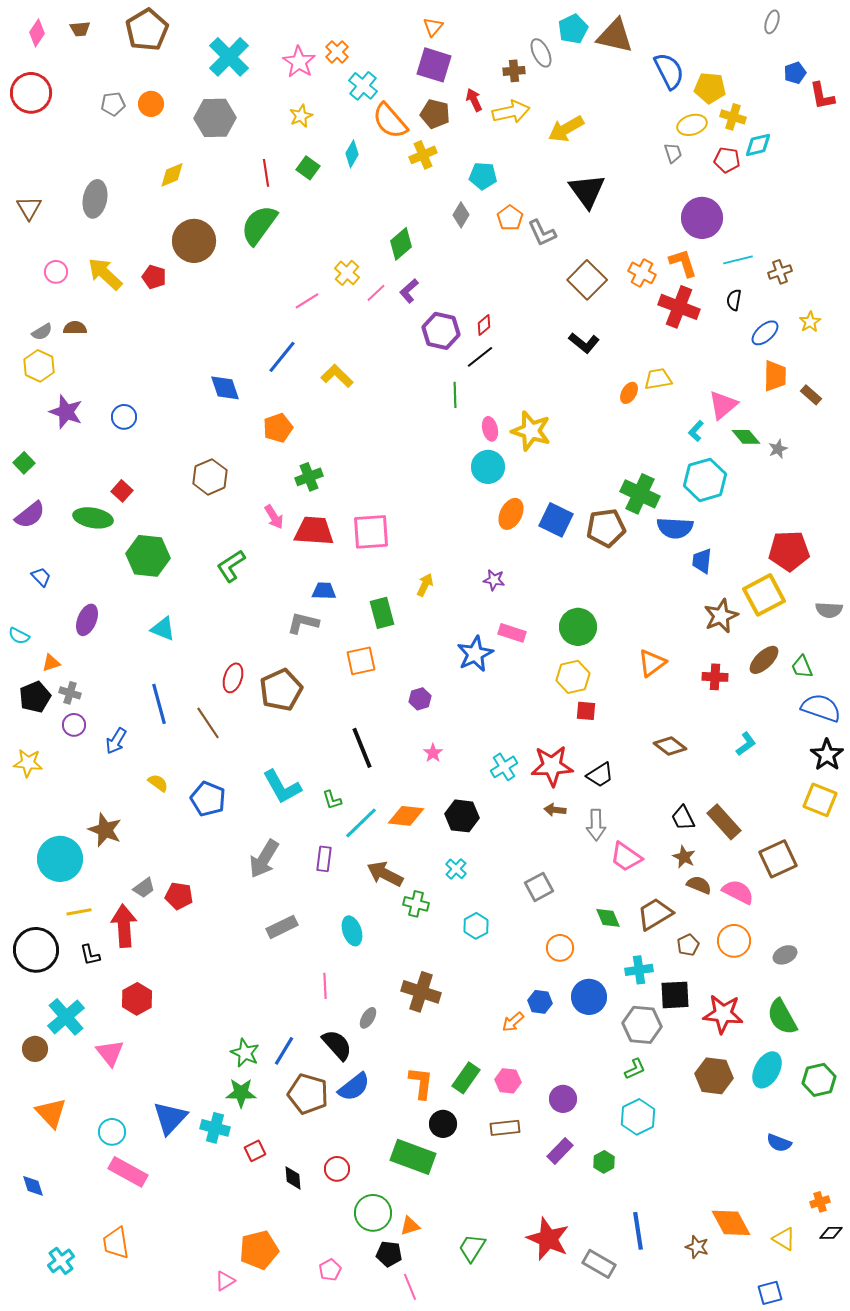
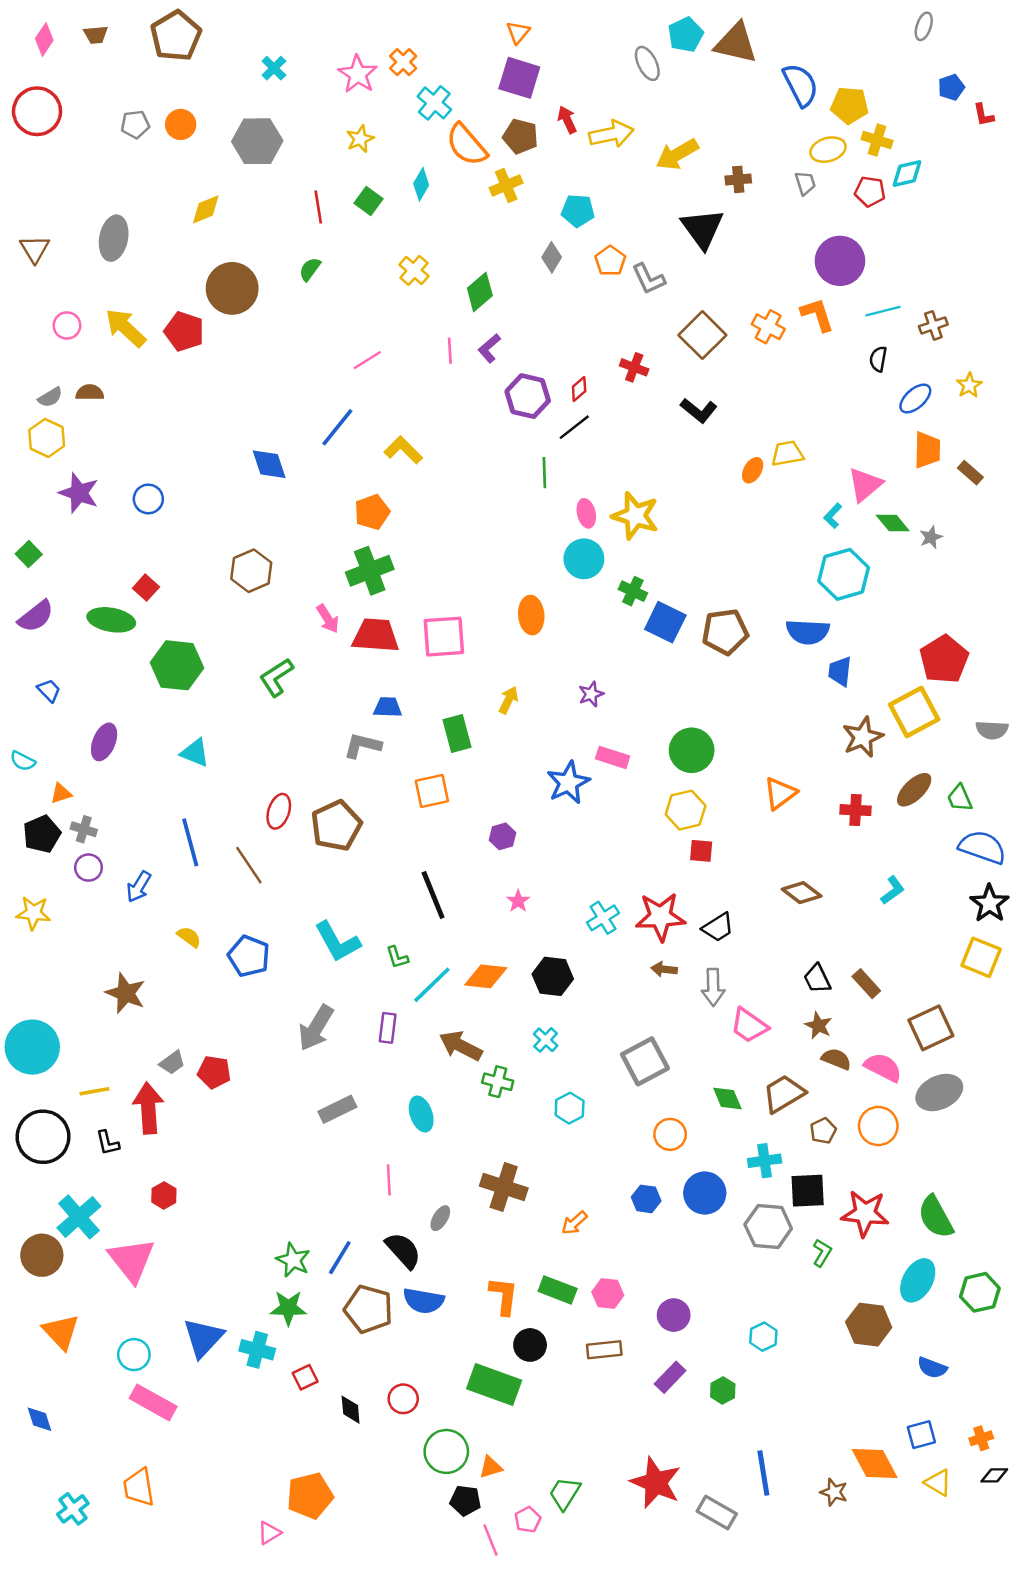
cyan cross: (229, 57) -> (274, 68), size x0.5
brown cross: (514, 71) -> (738, 179), moved
red L-shape: (822, 96) -> (984, 115), size x0.7
green semicircle: (259, 225) -> (310, 269), size x0.5
yellow cross: (347, 273) -> (414, 270), moved
red pentagon: (154, 277) -> (184, 331), size x1.4
pink line: (376, 293) -> (450, 351), turned -50
red cross: (679, 307) -> (634, 367), moved, size x0.6
orange pentagon: (278, 428) -> (372, 512), moved
green cross: (309, 477) -> (370, 571), size x1.4
green cross: (640, 494) -> (633, 591), moved, size x0.6
orange ellipse: (511, 514) -> (531, 615), moved, turned -32
red pentagon: (789, 551) -> (944, 659), turned -30
purple star: (494, 580) -> (591, 694), turned -30
brown rectangle: (724, 822) -> (866, 984), size x0.7
cyan circle: (60, 859) -> (32, 1047), moved
gray square: (539, 887) -> (645, 1061), size x1.4
gray ellipse: (785, 955) -> (939, 1092), moved, size x1.6
red hexagon: (137, 999) -> (164, 1195), size x0.7
orange arrow: (513, 1022) -> (574, 1223), moved
brown circle: (35, 1049) -> (42, 1255), size x1.4
pink triangle: (110, 1053) -> (132, 1260), size x1.4
green L-shape: (635, 1069) -> (822, 1253), moved, turned -35
brown hexagon: (714, 1076) -> (869, 1325), moved
green rectangle: (466, 1078) -> (558, 1290), turned 76
blue semicircle: (354, 1087) -> (424, 1301), turned 48
cyan hexagon: (638, 1117) -> (763, 1337), size x0.7
pink pentagon: (330, 1270) -> (528, 1520), moved
blue square: (770, 1293) -> (921, 1435), moved

